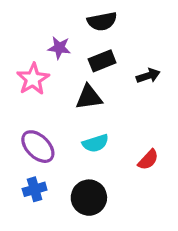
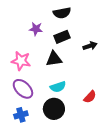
pink star: (33, 79) -> (21, 61), moved, turned -30
black circle: (89, 198) -> (54, 109), moved

